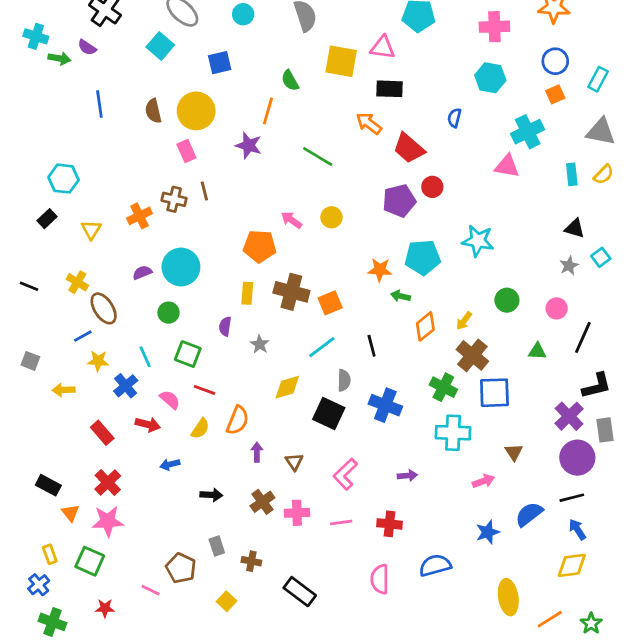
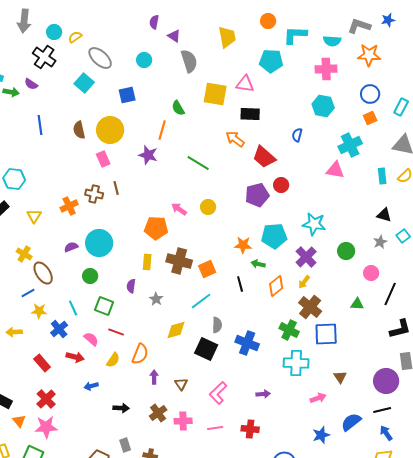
green circle: (507, 300) -> (346, 251), moved
black line: (372, 346) -> (240, 284), moved
purple cross: (569, 416) -> (306, 257), moved

